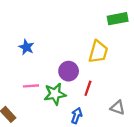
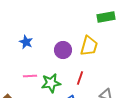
purple circle: (69, 71) -> (63, 50), moved

